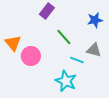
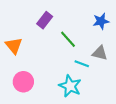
purple rectangle: (47, 11) -> (45, 20), moved
pink circle: (31, 56) -> (23, 82), moved

